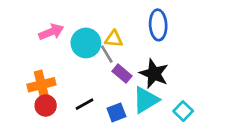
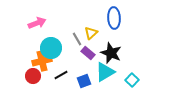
yellow triangle: (114, 39) -> (91, 33), moved, turned -48
cyan circle: (86, 43) -> (51, 48), moved
orange cross: (41, 85) -> (42, 61), moved

